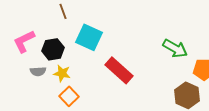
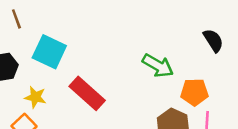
yellow star: (62, 73) -> (35, 97), moved

